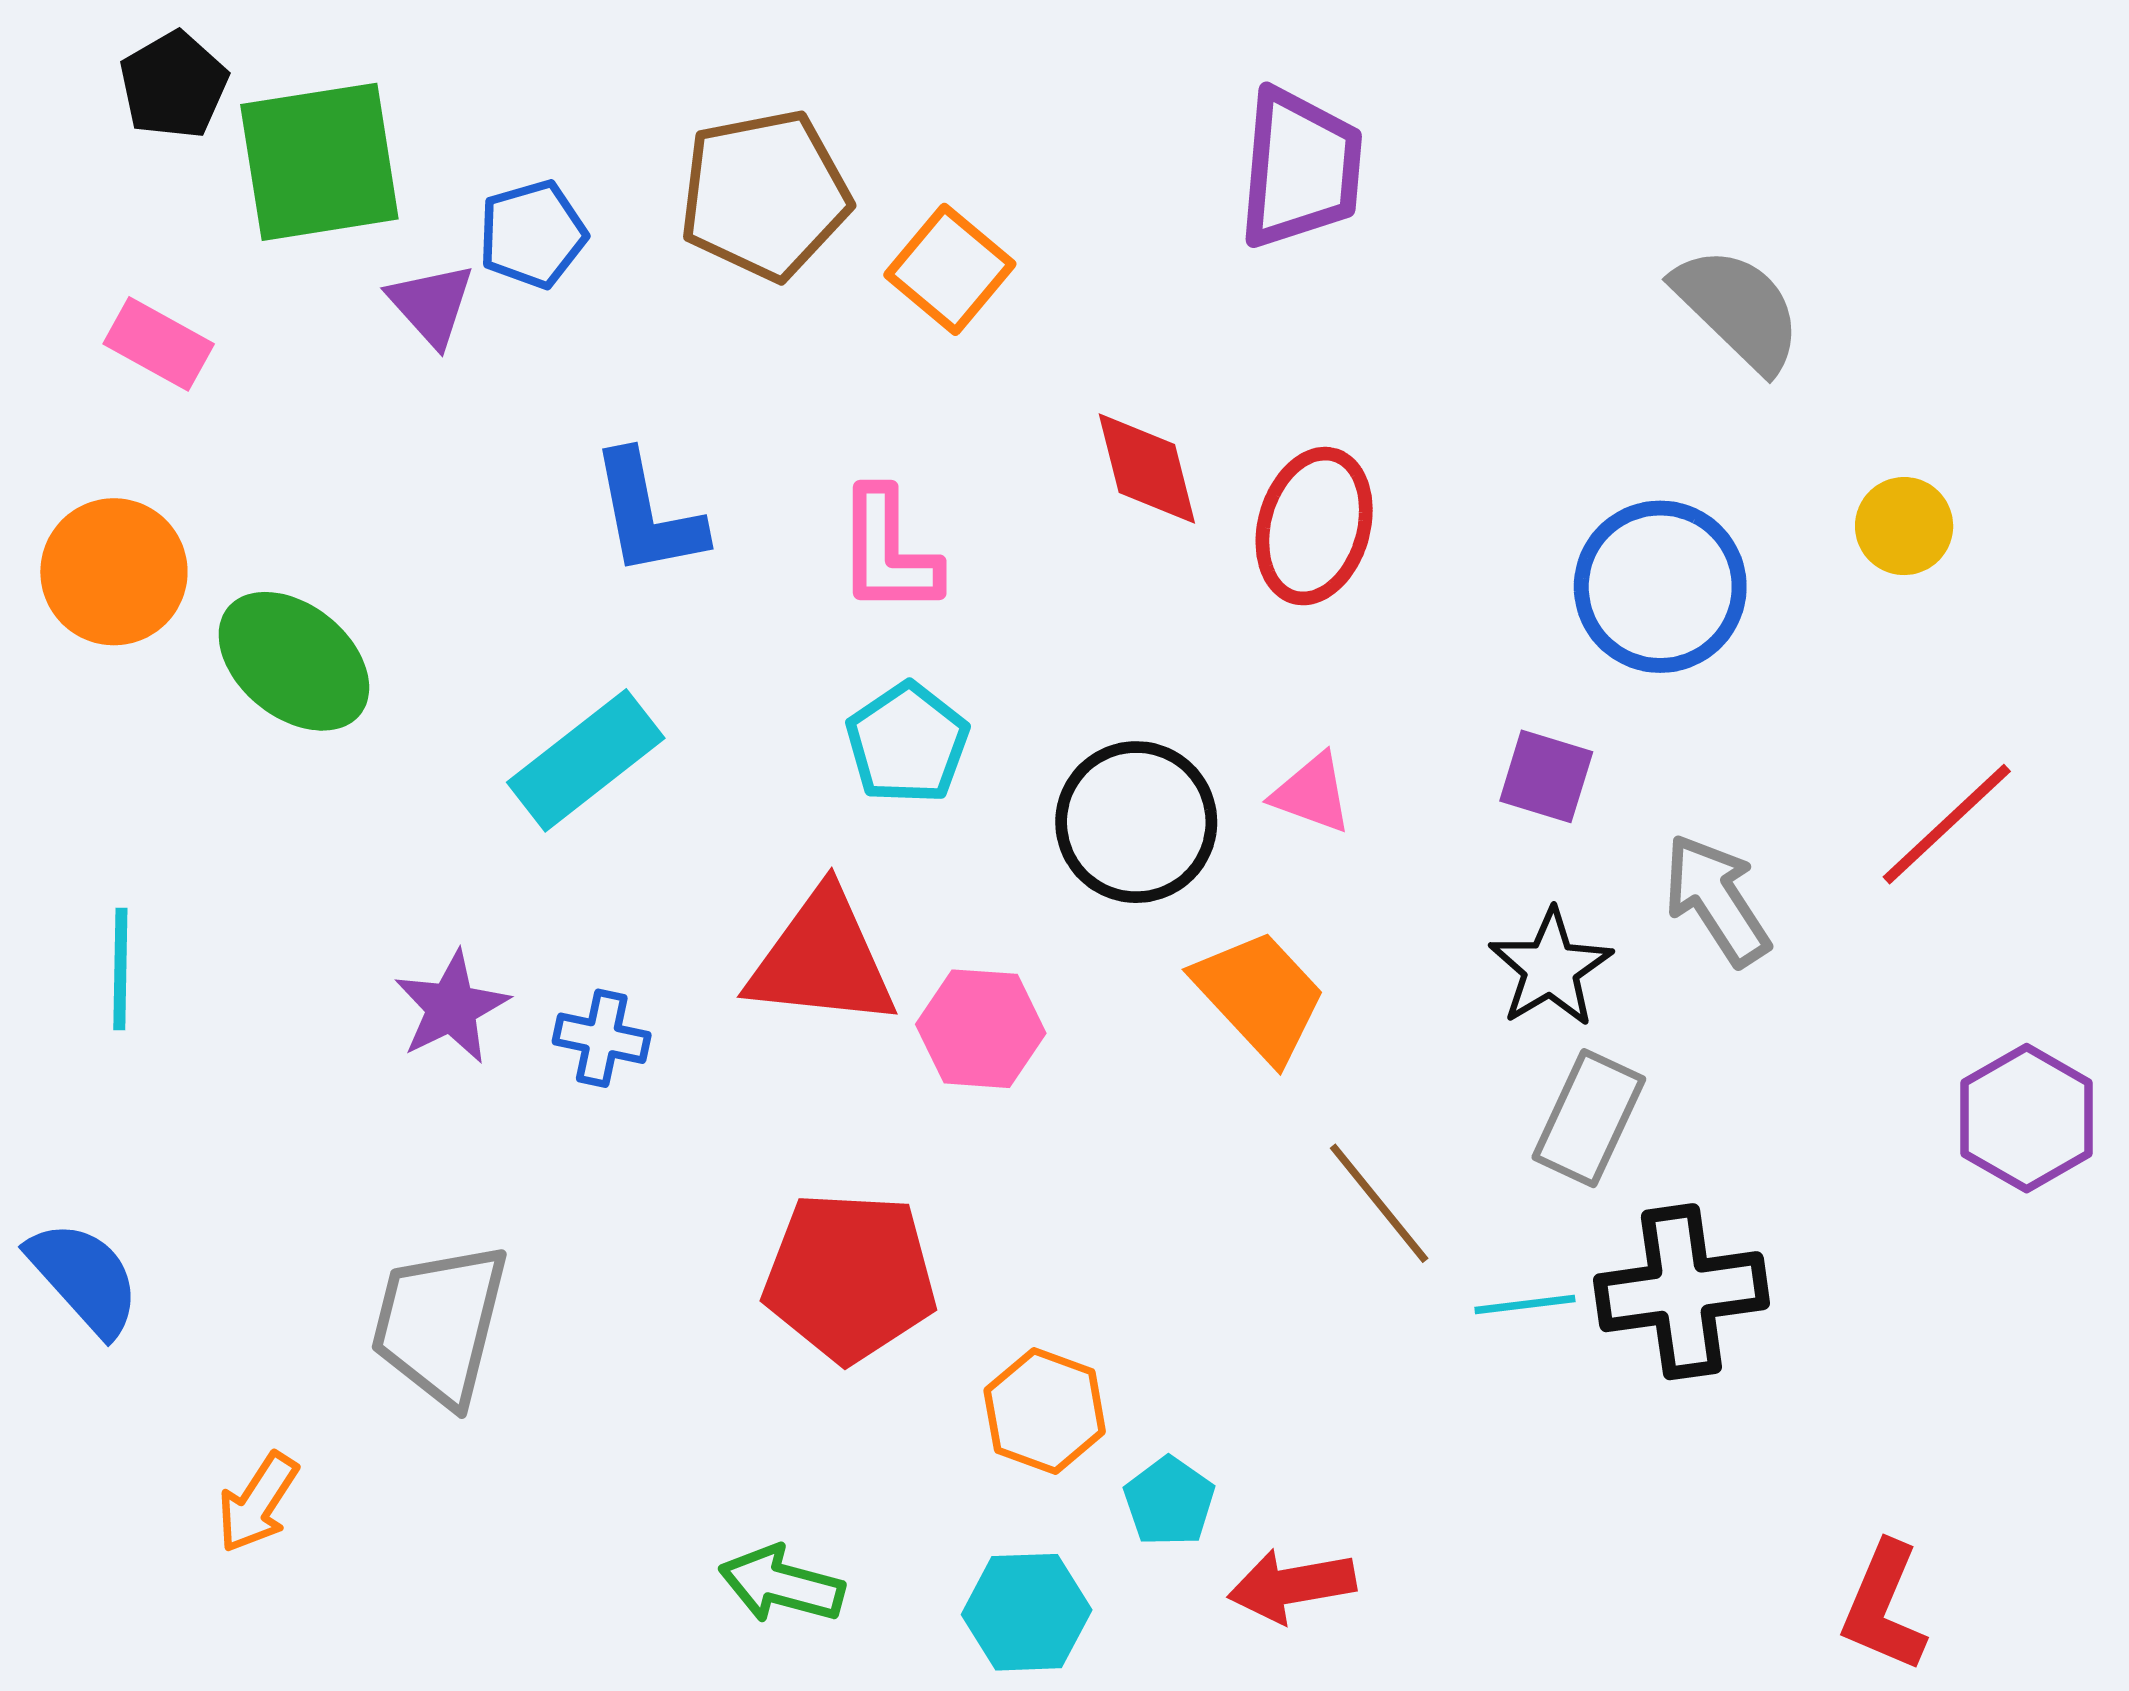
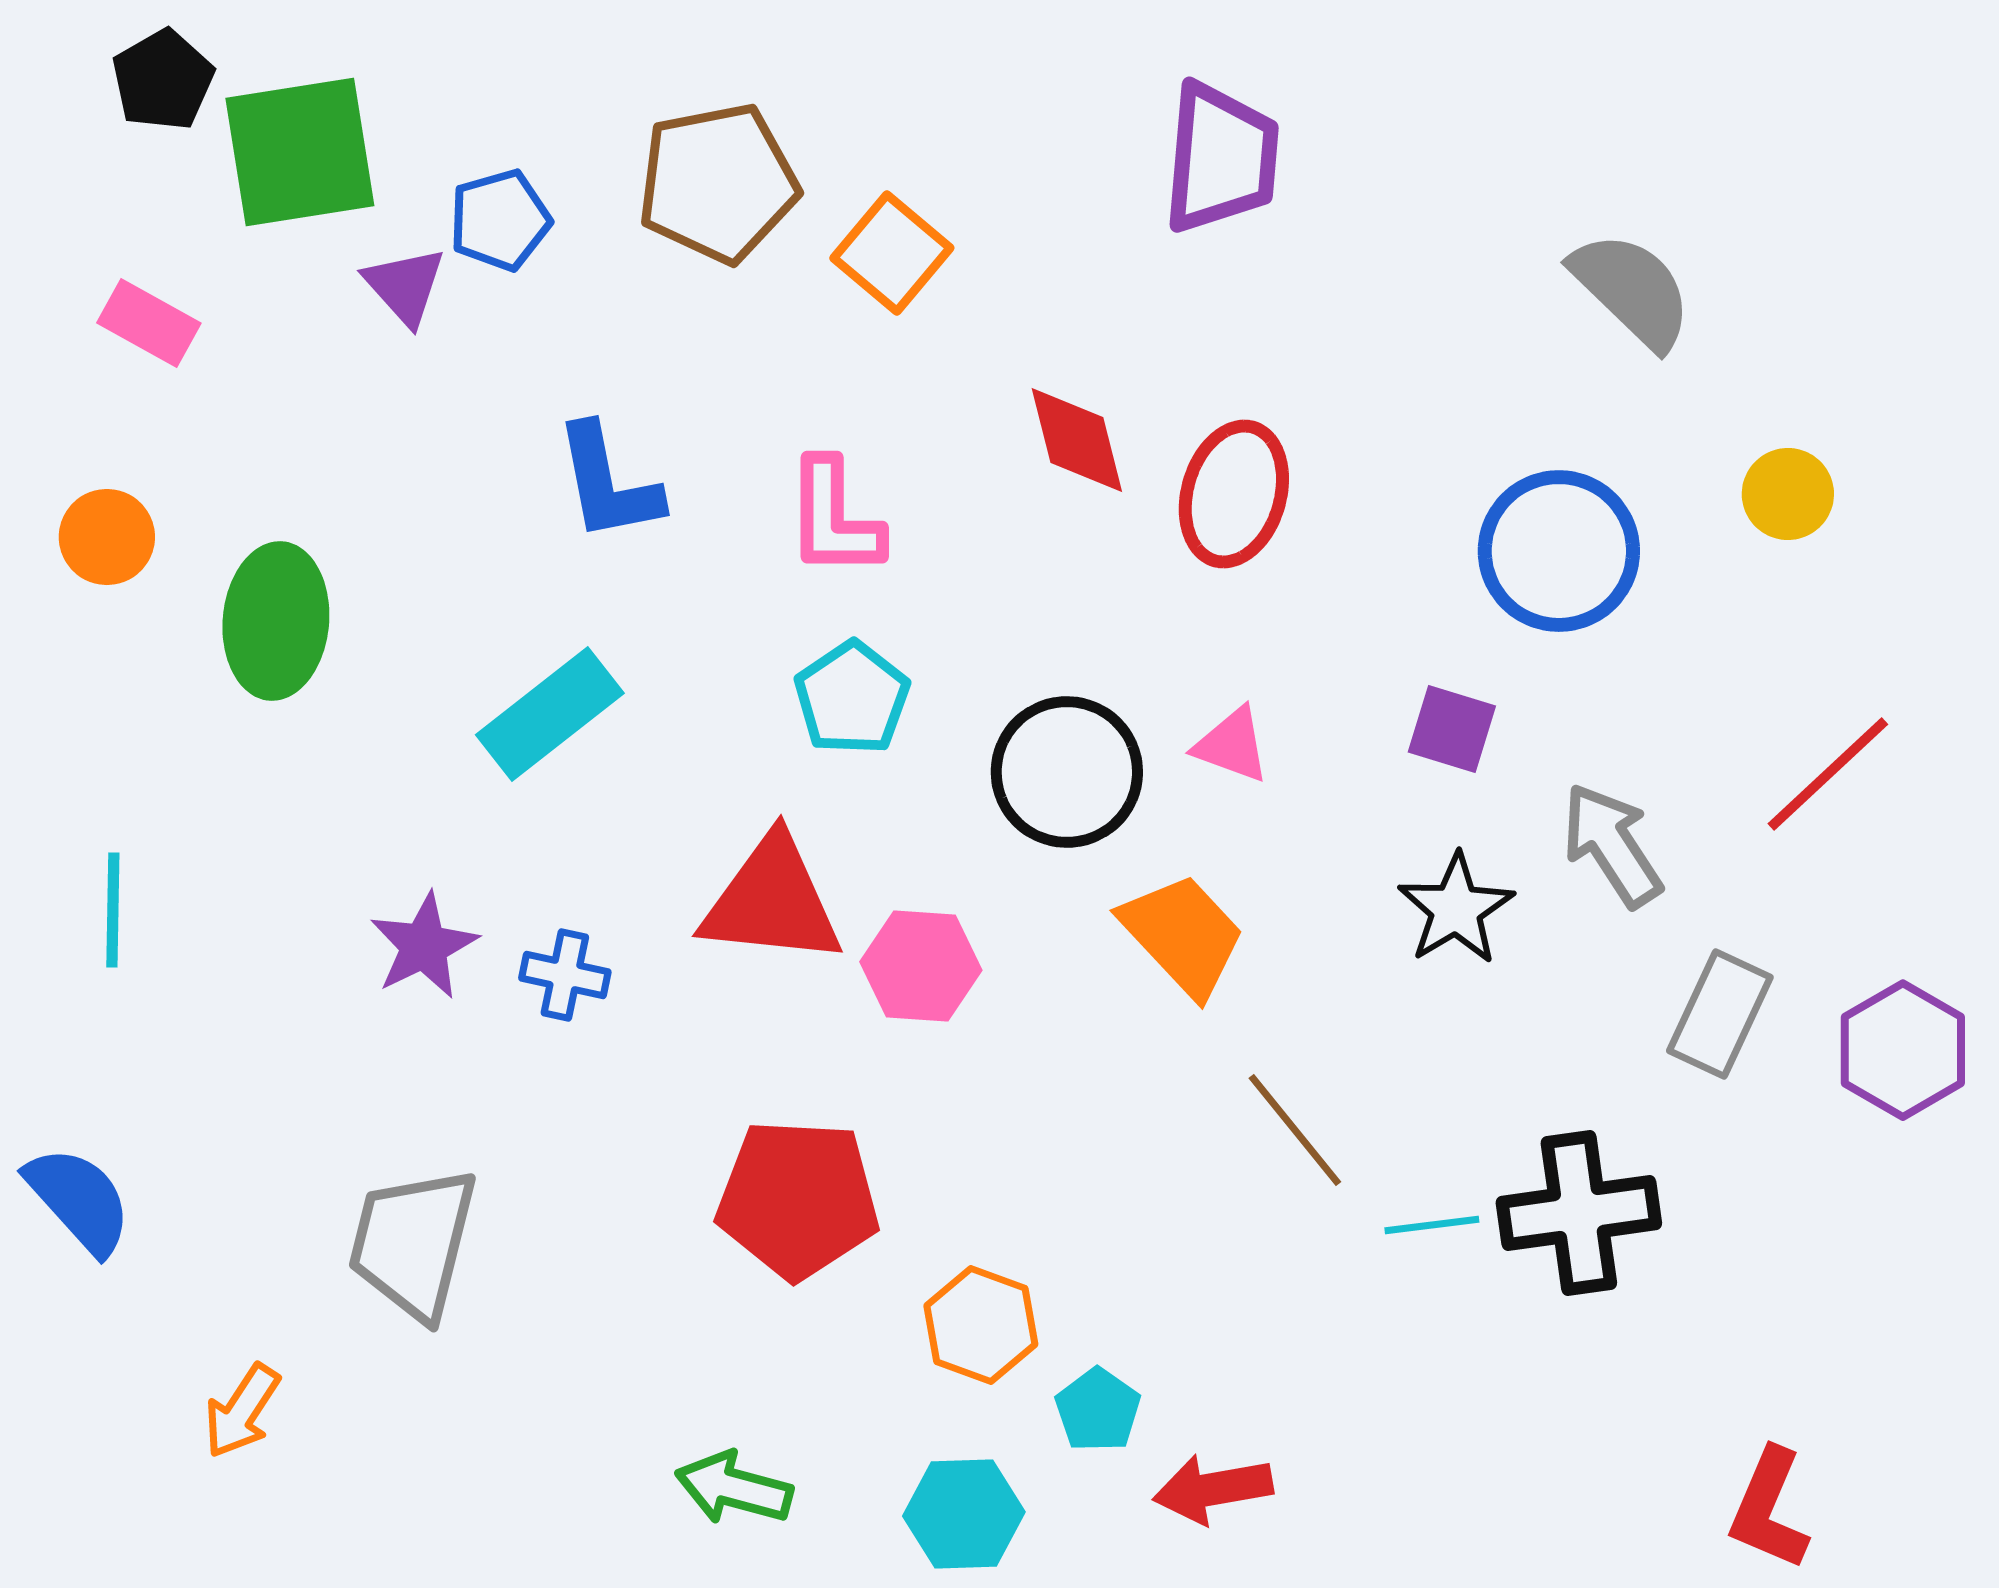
orange circle: (114, 572) -> (107, 537), size x0.7
green ellipse: (294, 661) -> (276, 621), turned 56
gray rectangle: (1589, 1118) -> (1720, 1014), moved

